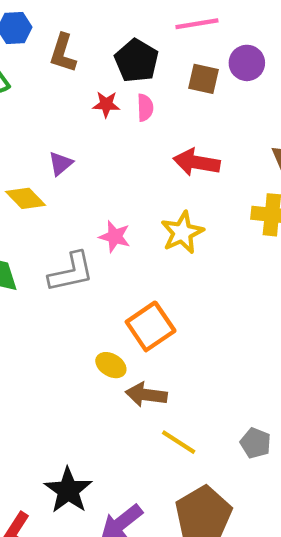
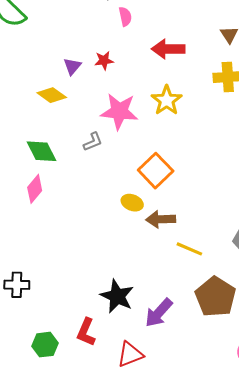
red star: (106, 104) -> (104, 61), moved
pink star: (115, 237) -> (119, 111), size x1.6
gray L-shape: (71, 272) -> (93, 142), size x0.6

